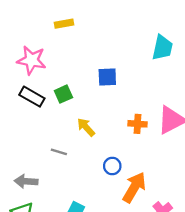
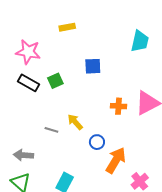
yellow rectangle: (64, 24) -> (67, 27), moved
yellow arrow: (86, 127) -> (75, 122), moved

